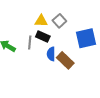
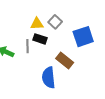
blue semicircle: (51, 54) -> (49, 78), moved, size x1.5

